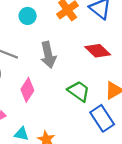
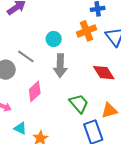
cyan circle: (28, 16) -> (54, 39), moved

